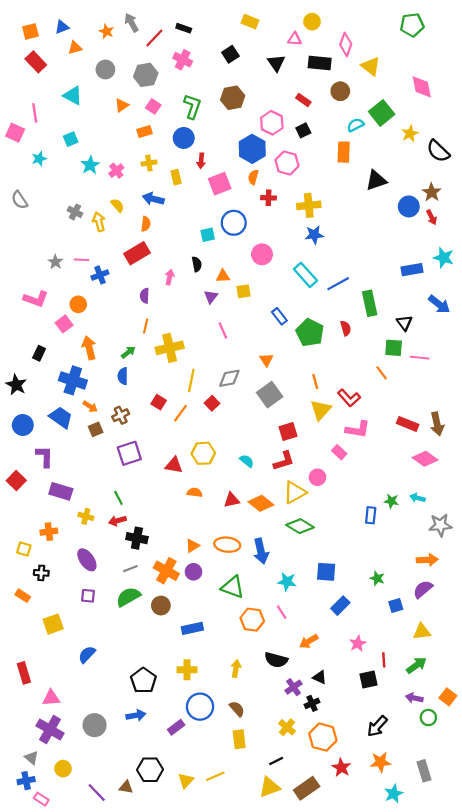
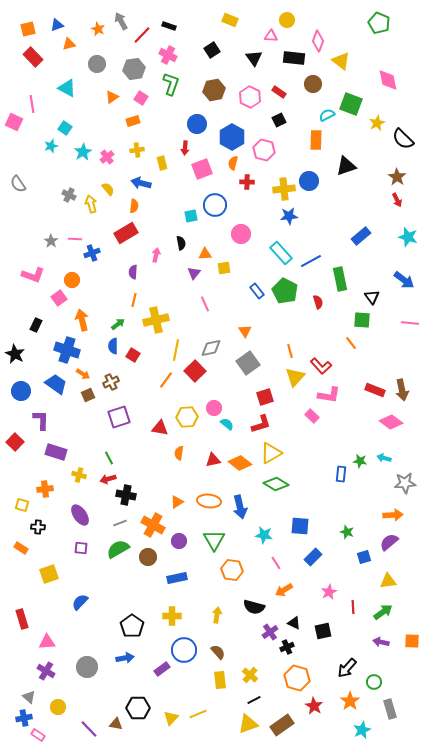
green pentagon: (412, 25) -> (379, 23), turned 30
green L-shape: (192, 106) -> (171, 84), moved
green square: (382, 113) -> (351, 104), turned -30
pink hexagon: (272, 123) -> (250, 97), moved
blue circle: (184, 138) -> (197, 124), moved
cyan square: (71, 139) -> (65, 128), turned -32
cyan star: (39, 159) -> (51, 146), moved
blue circle: (409, 206) -> (309, 181), moved
blue rectangle: (412, 270) -> (361, 236), moved, turned -30
green pentagon: (310, 333) -> (285, 291), moved
pink line: (420, 358) -> (410, 323), moved
red square: (159, 402) -> (133, 355), moved
red square: (212, 403) -> (195, 371), size x1.5
pink circle: (317, 477) -> (214, 408), moved
orange semicircle: (195, 492) -> (179, 453), turned -88
purple circle: (193, 572) -> (179, 541), moved
green triangle: (233, 587) -> (214, 540), turned 40
pink line: (282, 612) -> (276, 563), moved
black square: (369, 679) -> (323, 631), moved
orange square: (448, 697) -> (412, 641), turned -35
green circle: (428, 718) -> (374, 682), moved
yellow cross: (287, 727) -> (250, 675), moved
purple cross: (50, 729) -> (46, 671), size x0.7
orange star: (381, 762) -> (350, 701), turned -30

